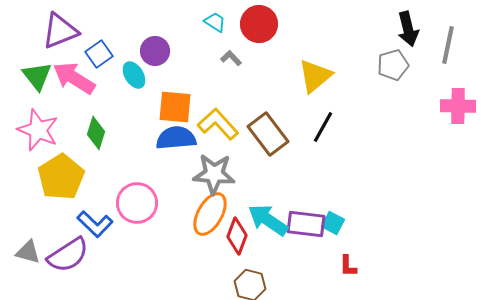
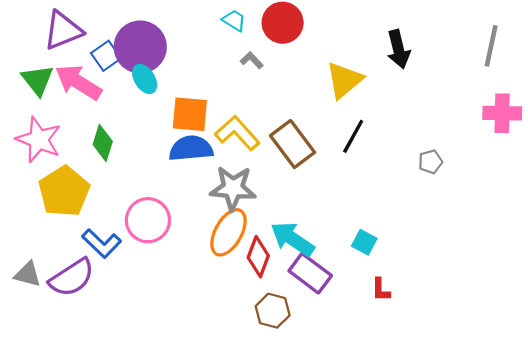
black arrow: (408, 29) -> (398, 49), moved
purple circle: (155, 51) -> (140, 47), moved, size x1.6
gray pentagon: (393, 65) -> (430, 162), moved, size x0.7
purple rectangle: (306, 224) -> (310, 273), moved, turned 30

